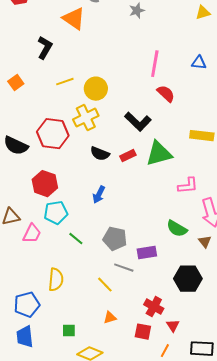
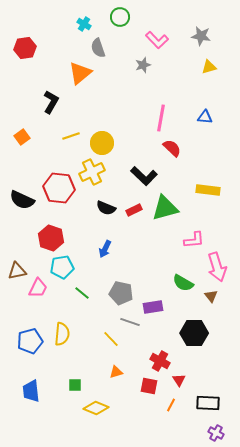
orange triangle: (74, 19) -> (80, 73), turned 45
blue pentagon: (27, 305) -> (30, 341), moved

